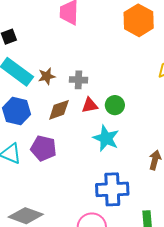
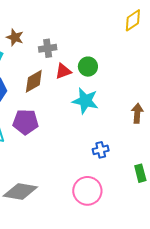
brown star: (47, 76) -> (15, 37), moved, turned -30
blue cross: (112, 189) -> (101, 150), size x0.5

